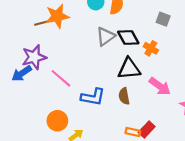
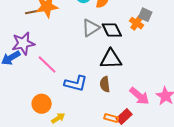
orange cross: (151, 48) -> (137, 23), moved
pink arrow: (160, 86) -> (139, 96), moved

